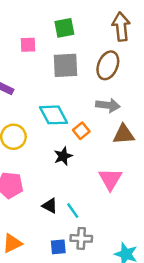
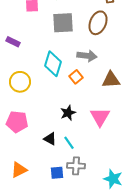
gray arrow: (108, 105) -> (87, 56), moved
cyan diamond: (53, 115) -> (53, 64), turned 45
black star: (63, 156) -> (68, 113), moved

